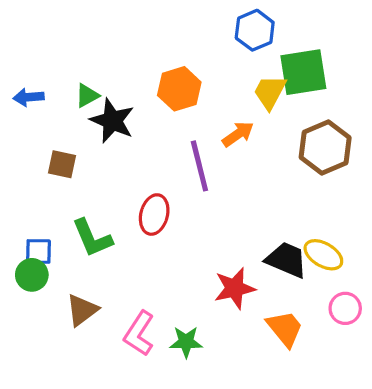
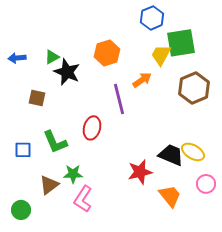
green circle: (32, 275) -> (21, 210), moved
green star: (186, 342) -> (73, 174), moved

